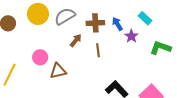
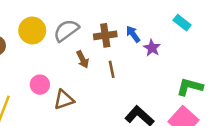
cyan rectangle: (145, 18) -> (182, 23), moved
brown arrow: (76, 40) -> (83, 59), turned 120
green L-shape: (160, 48) -> (190, 87), moved

